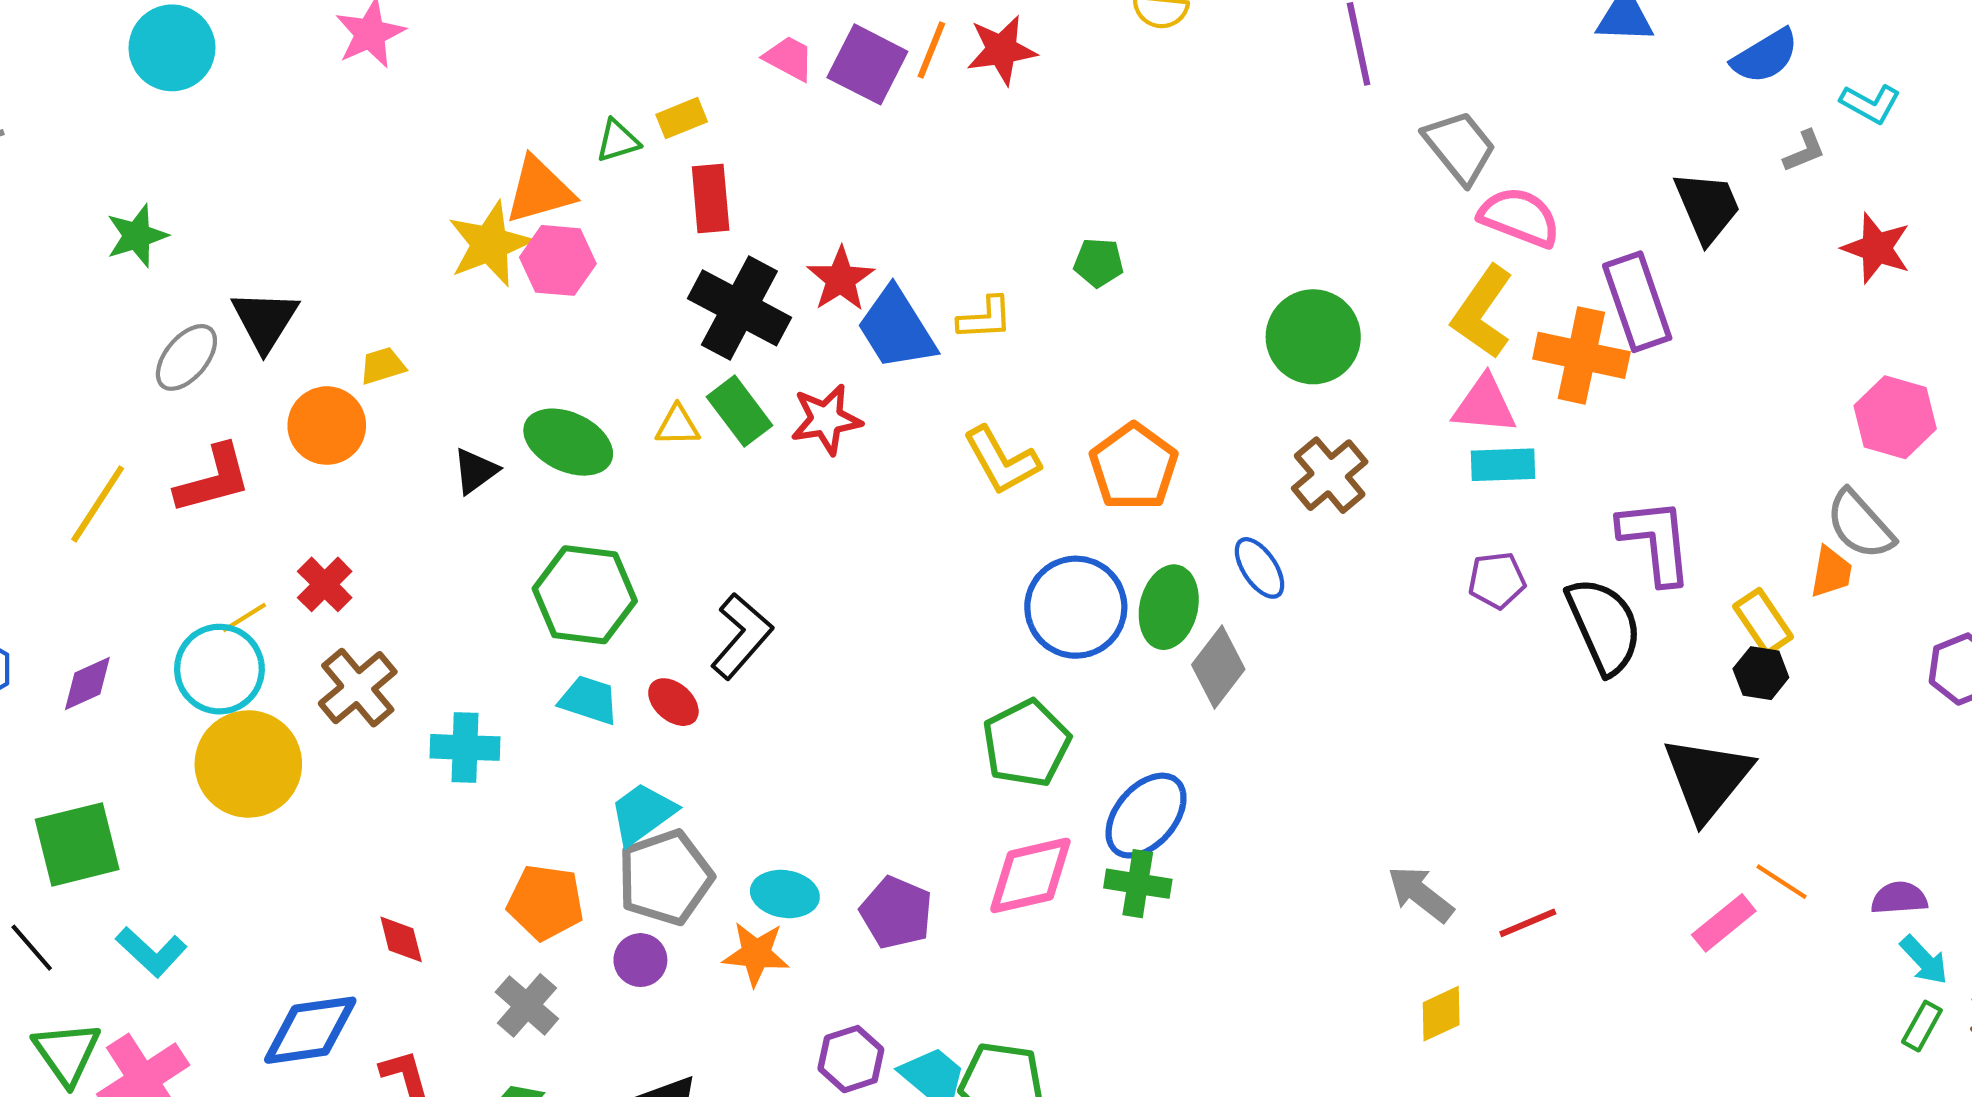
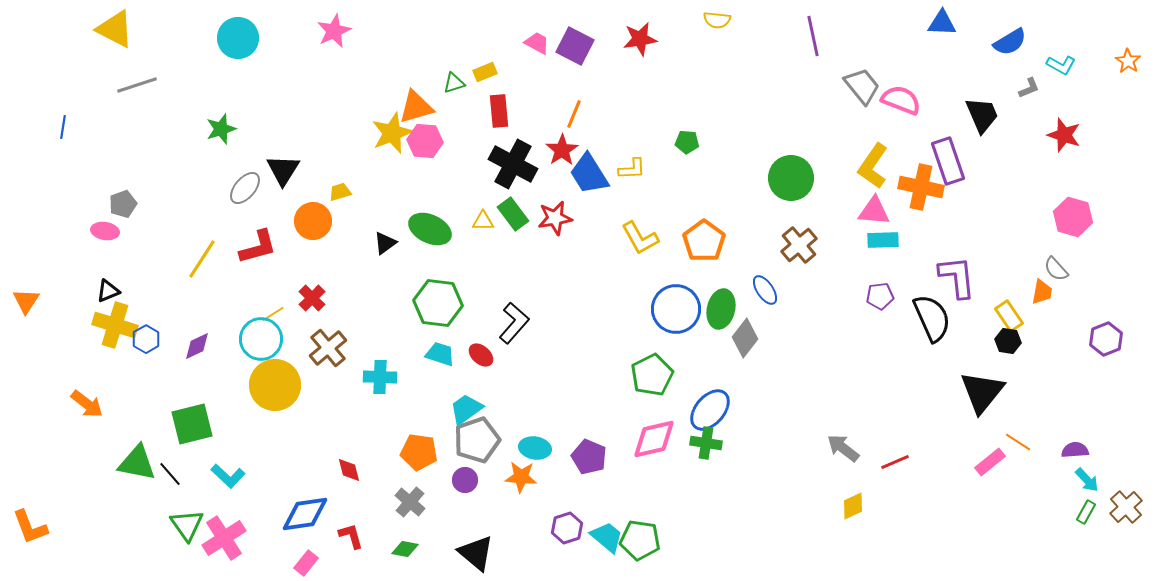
orange line: (931, 50) -> (574, 114), moved
pink semicircle: (1520, 217) -> (901, 100), moved
gray semicircle: (1860, 525) -> (1056, 269), size x0.7

